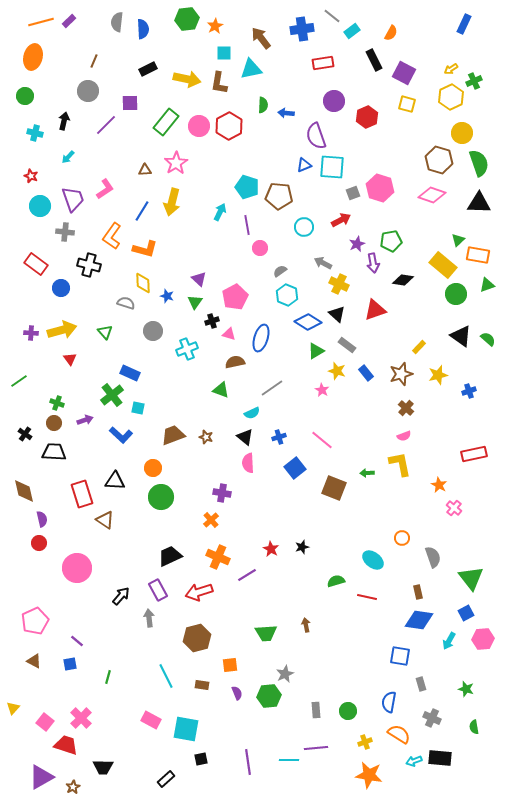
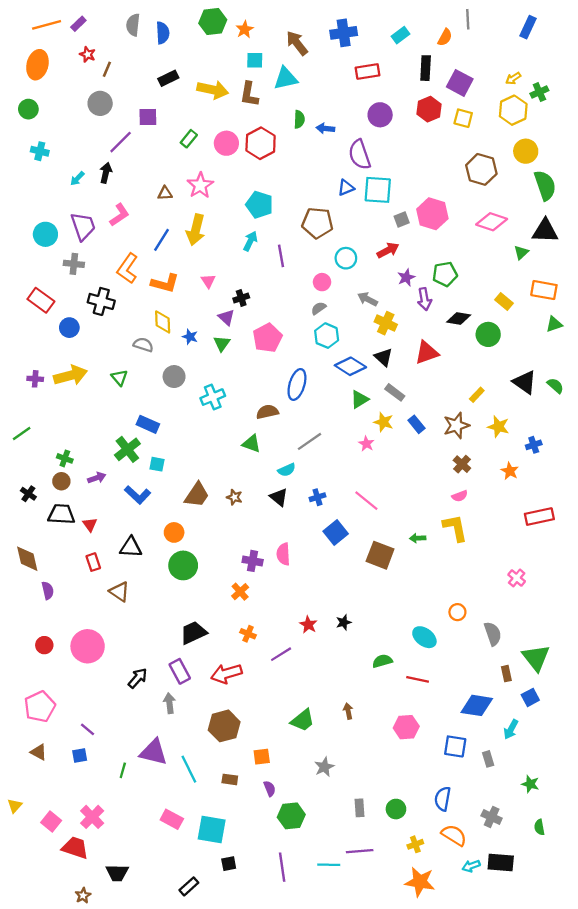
gray line: (332, 16) -> (468, 19), moved, turned 48
black rectangle: (374, 60) -> (426, 68), turned 30
red hexagon: (367, 117) -> (429, 109), moved
black arrow: (64, 121) -> (106, 173), moved
green rectangle: (166, 122) -> (189, 139), size x0.6
brown hexagon: (439, 160) -> (481, 169), moved
red star: (31, 176) -> (88, 54), moved
cyan pentagon: (247, 187) -> (259, 205), moved
green triangle: (458, 240) -> (521, 252), moved
pink circle: (260, 248) -> (322, 282), moved
yellow rectangle: (443, 265) -> (504, 301), size x0.6
green circle: (456, 294) -> (488, 334), moved
black cross: (212, 321) -> (241, 298), moved
pink triangle: (229, 334) -> (208, 281), moved, turned 40
red triangle: (70, 359) -> (90, 524), moved
yellow star: (438, 375) -> (498, 427), turned 30
brown trapezoid: (173, 435) -> (197, 495), turned 145
pink semicircle: (248, 463) -> (283, 554), moved
orange star: (439, 485) -> (510, 471), moved
red rectangle: (82, 494) -> (93, 562), size x0.6
red circle: (39, 543) -> (44, 645), moved
orange cross: (218, 557) -> (248, 634), size x0.6
brown rectangle: (418, 592) -> (506, 674), moved
green trapezoid: (266, 633) -> (303, 720), turned -35
pink hexagon: (483, 639) -> (406, 727), moved
gray rectangle: (421, 684) -> (488, 759), moved
green hexagon: (269, 696) -> (291, 816), moved
purple triangle: (41, 777) -> (154, 752), moved, turned 44

